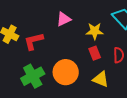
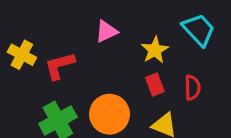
yellow star: (95, 31) -> (155, 50), turned -30

